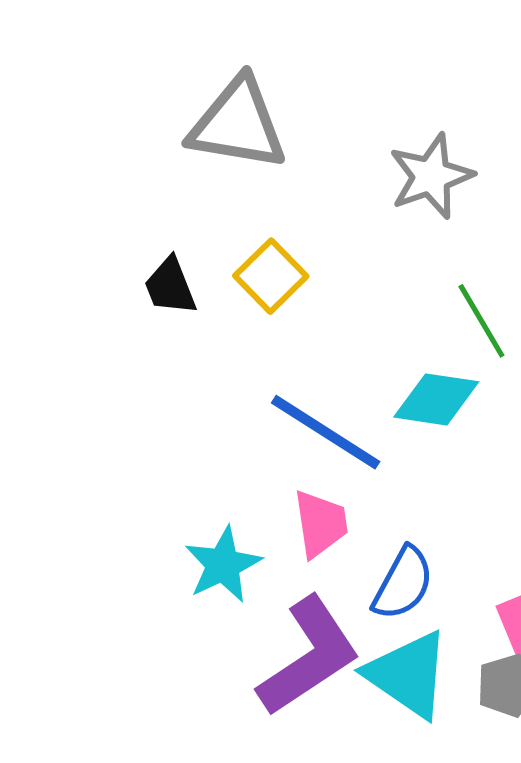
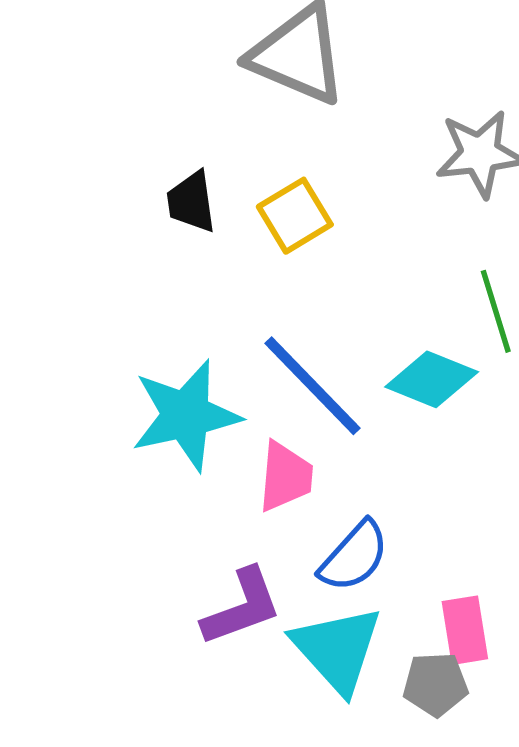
cyan star: (223, 565) -> (186, 415), moved, size x1.4
purple L-shape: (309, 656) -> (242, 607), size x0.7

